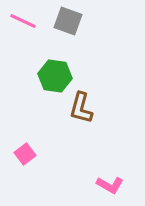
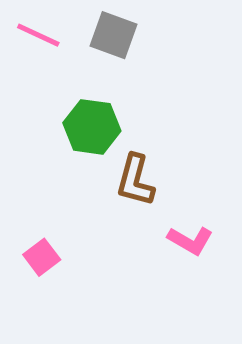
pink L-shape: (110, 185) -> (190, 240), moved

